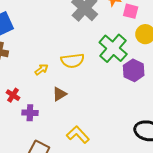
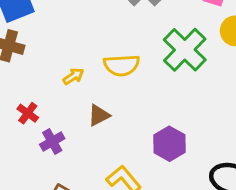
purple hexagon: (134, 70) -> (169, 144), moved
purple cross: (30, 113) -> (52, 142), turned -35

